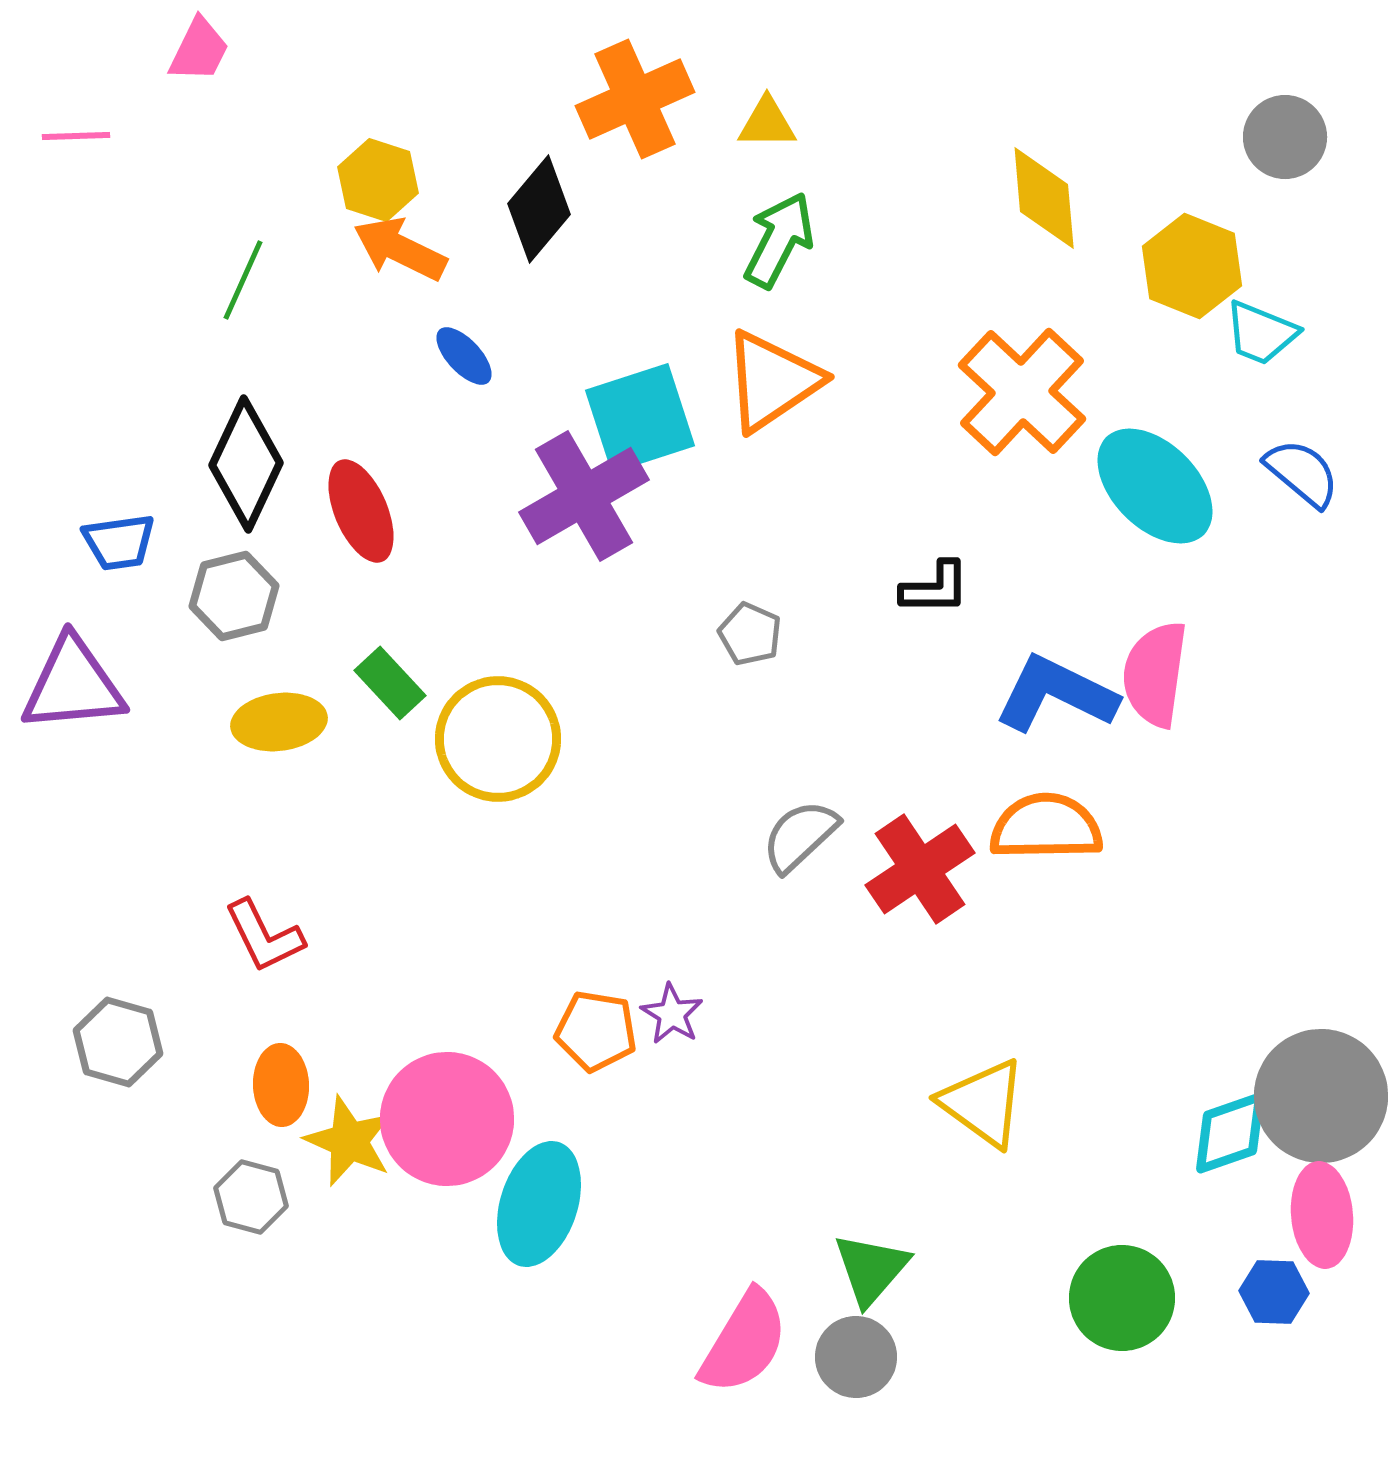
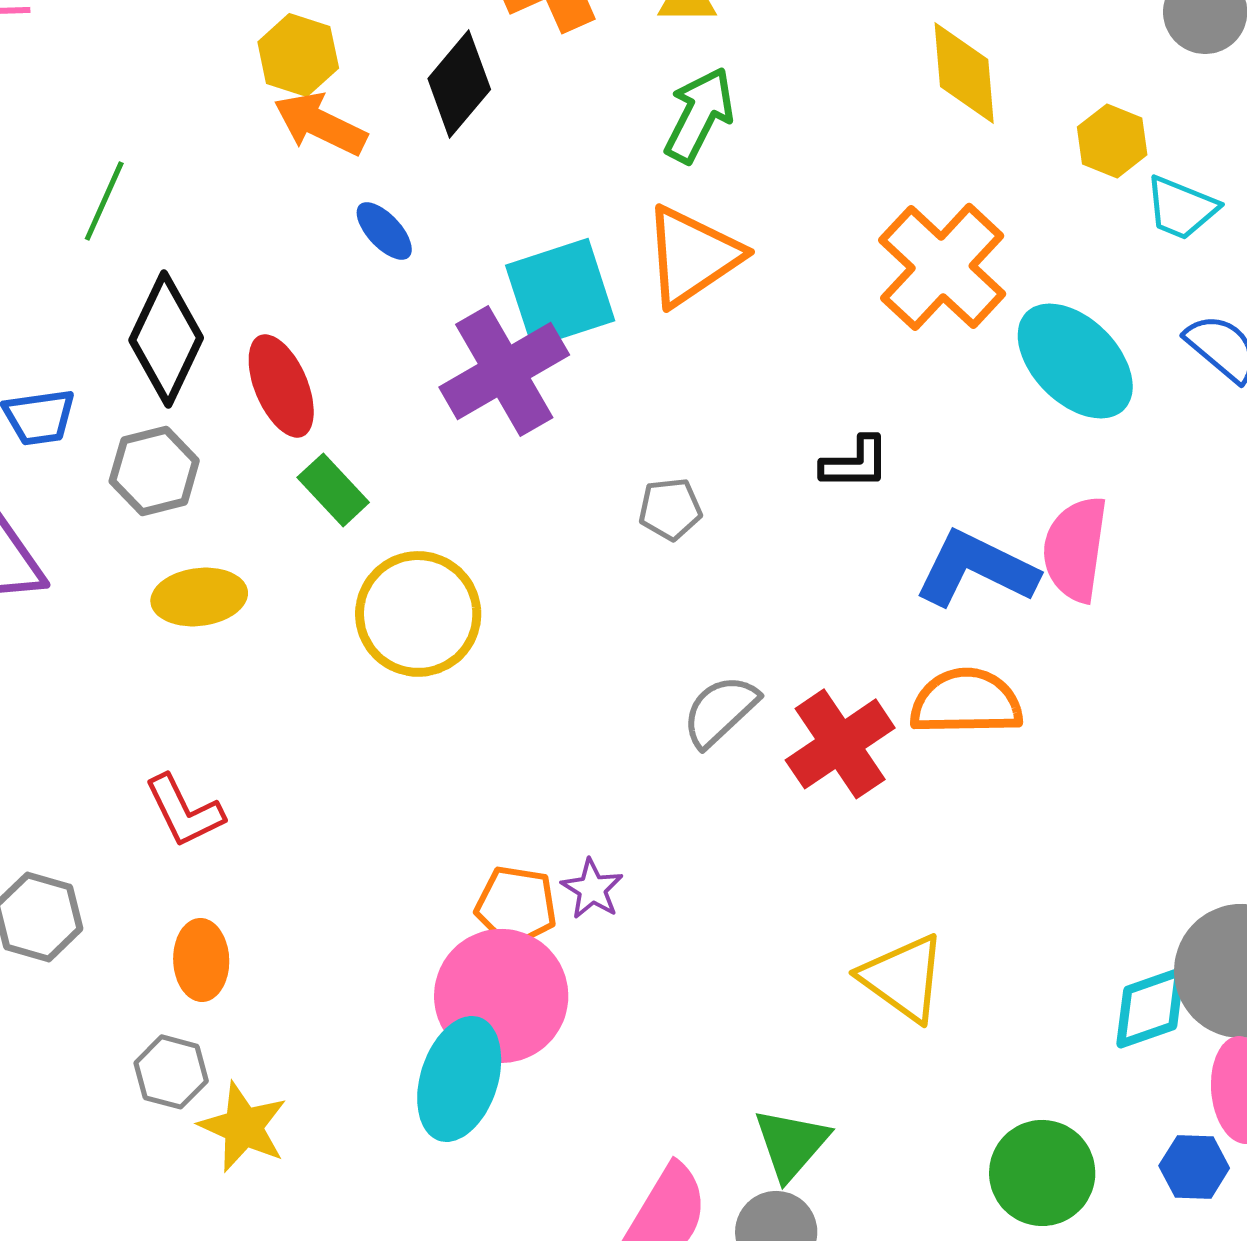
yellow hexagon: (1192, 266) -> (1112, 141), size x0.7
green line: (243, 280) -> (104, 201), moved
gray pentagon: (750, 634) -> (670, 509), turned -30
green rectangle: (390, 683) -> (333, 490), moved
pink circle: (447, 1119) -> (501, 996), moved
yellow star: (349, 1141) -> (243, 1127), moved

